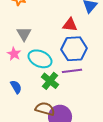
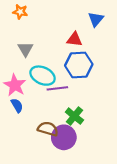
pink star: (14, 54) -> (15, 85), moved, size x1.5
purple line: (72, 71) -> (57, 88), moved
green cross: (50, 81) -> (74, 116), moved

